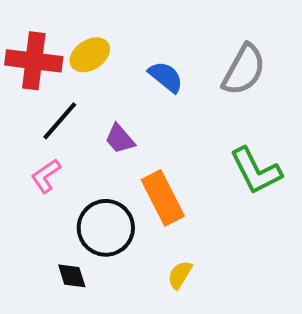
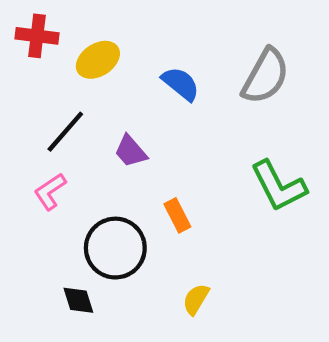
red cross: (34, 61) -> (37, 36), moved, size x0.7
orange rectangle: (163, 198) -> (177, 215), size x0.6

